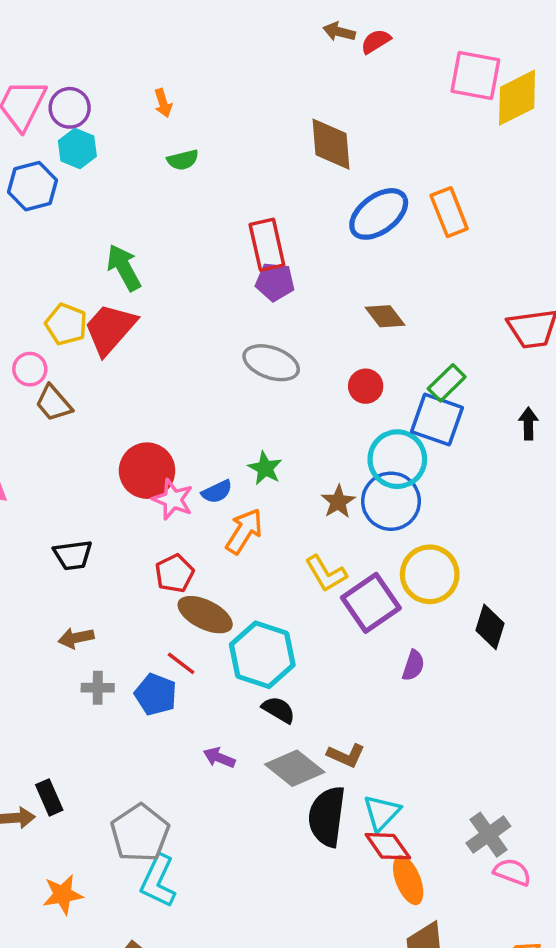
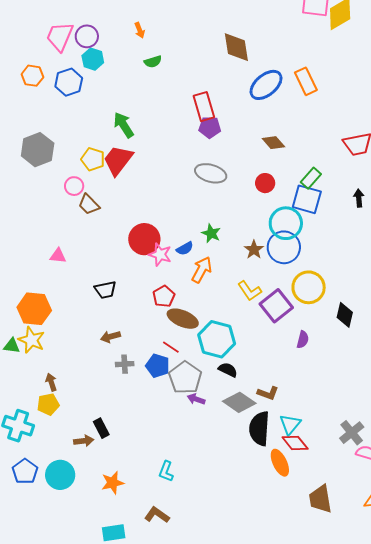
gray pentagon: (140, 833) -> (185, 378), moved
orange ellipse: (408, 880) -> (280, 463), moved
cyan L-shape: (158, 881) -> (166, 471), size x0.7

